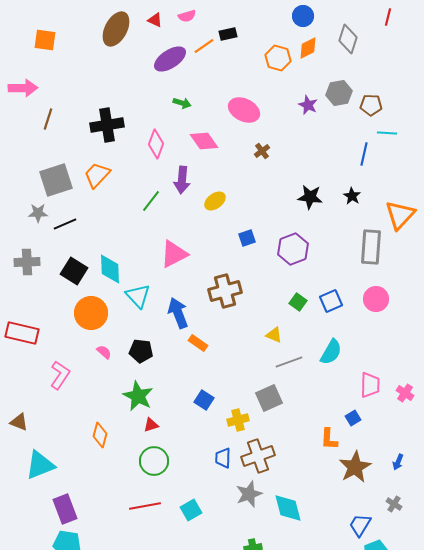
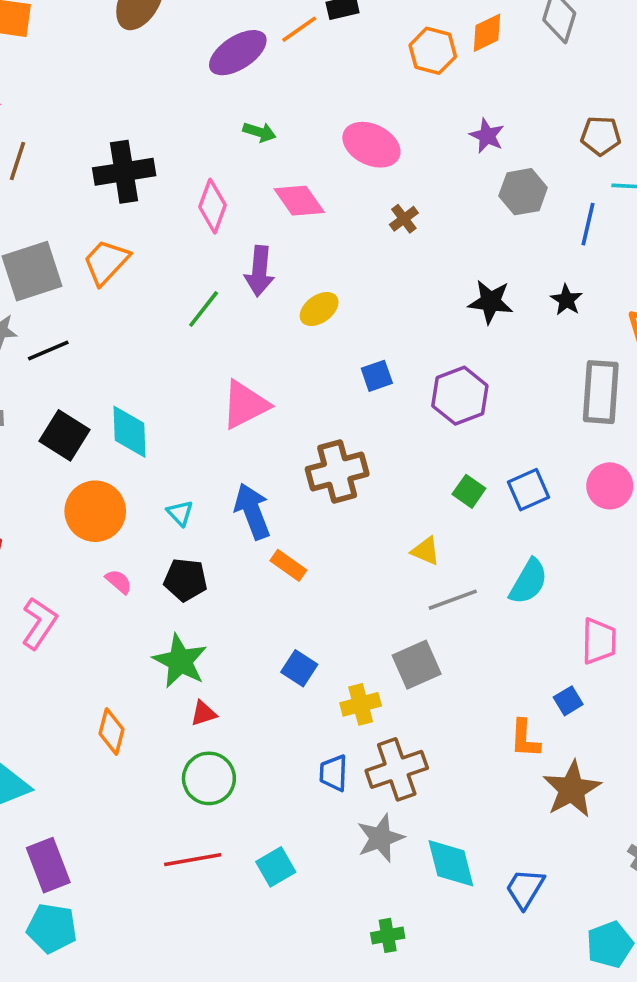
gray hexagon: (339, 93) -> (523, 192), moved
cyan triangle: (138, 296) -> (180, 513), moved, size x0.6
blue trapezoid: (360, 525) -> (525, 889), moved

